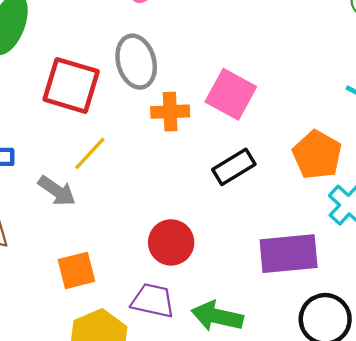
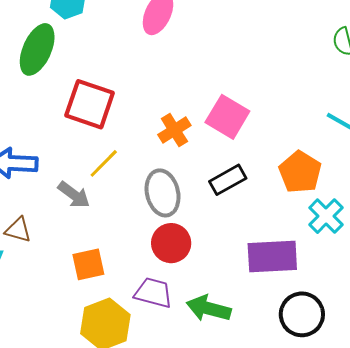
gray ellipse: (136, 62) -> (163, 193), moved
orange cross: (170, 112) -> (174, 130), turned -32

